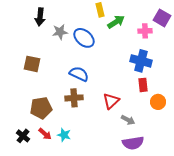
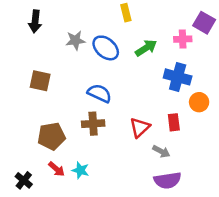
black arrow: (40, 17) -> (35, 21), moved
green arrow: (116, 22) -> (146, 48), moved
red rectangle: (143, 85) -> (174, 122), moved
orange circle: (158, 102) -> (199, 102), moved
black cross: (23, 136) -> (24, 180), moved

